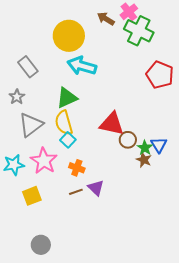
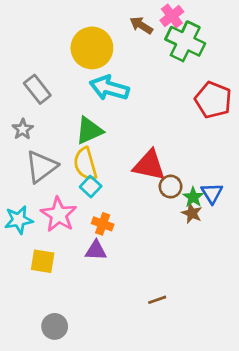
purple triangle: (96, 188) -> (96, 250), moved, turned -42
brown line: (76, 192) -> (157, 300), moved
yellow square: (32, 196) -> (43, 261), turned 30

